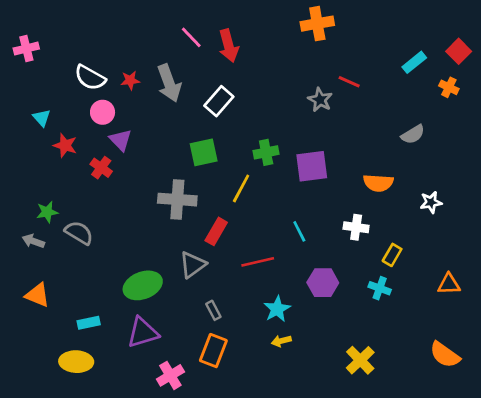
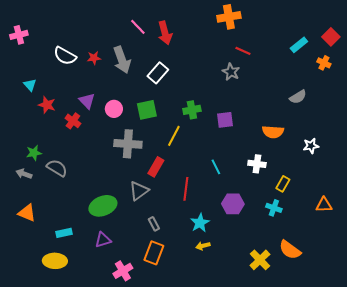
red line: (349, 82) -> (243, 51), moved
pink circle: (103, 112) -> (114, 109), moved
purple square: (312, 166) -> (225, 120), size x0.7
red line: (258, 262) -> (186, 189), turned -70
purple triangle: (143, 333) -> (103, 240), size x0.7
orange semicircle: (445, 355) -> (290, 250), moved

